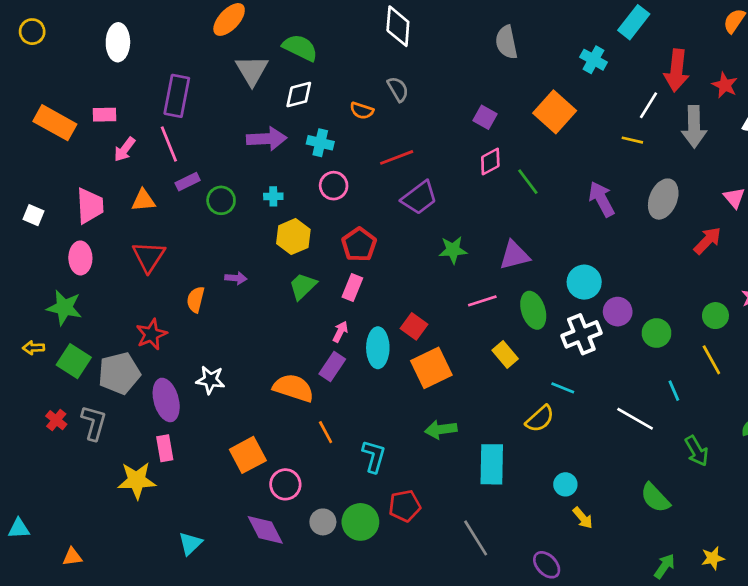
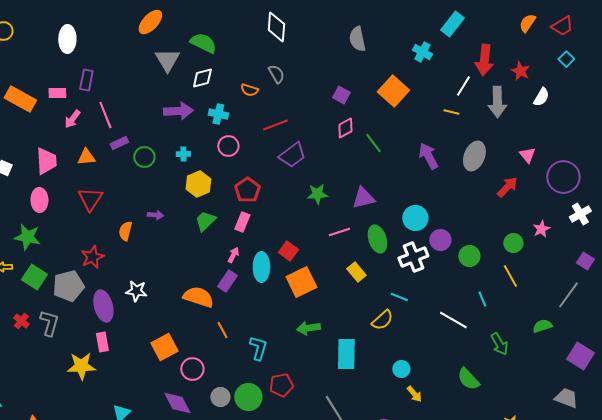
purple rectangle: (177, 96) -> (86, 80), moved, size x0.7

